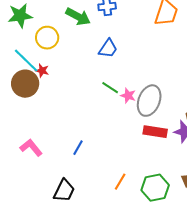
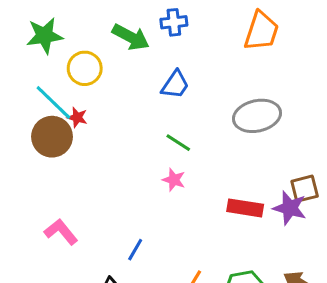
pink star: (128, 96) -> (174, 180), moved
gray ellipse: (149, 101) -> (257, 116), moved, turned 56
blue line: (78, 148) -> (135, 250), moved

